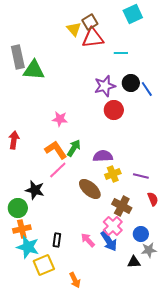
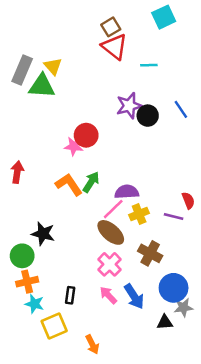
yellow triangle: (74, 29) -> (53, 66), moved
red triangle: (93, 38) -> (114, 47), turned 45
gray rectangle: (18, 57) -> (22, 70), turned 35
black circle: (131, 83) -> (148, 116), moved
red circle: (114, 110) -> (86, 135), moved
pink line: (58, 170) -> (113, 209), moved
red semicircle: (153, 199) -> (188, 200), moved
pink cross: (113, 226) -> (110, 264), moved
blue circle: (141, 234) -> (174, 288), size x1.5
cyan star: (28, 247) -> (34, 304), size x0.7

